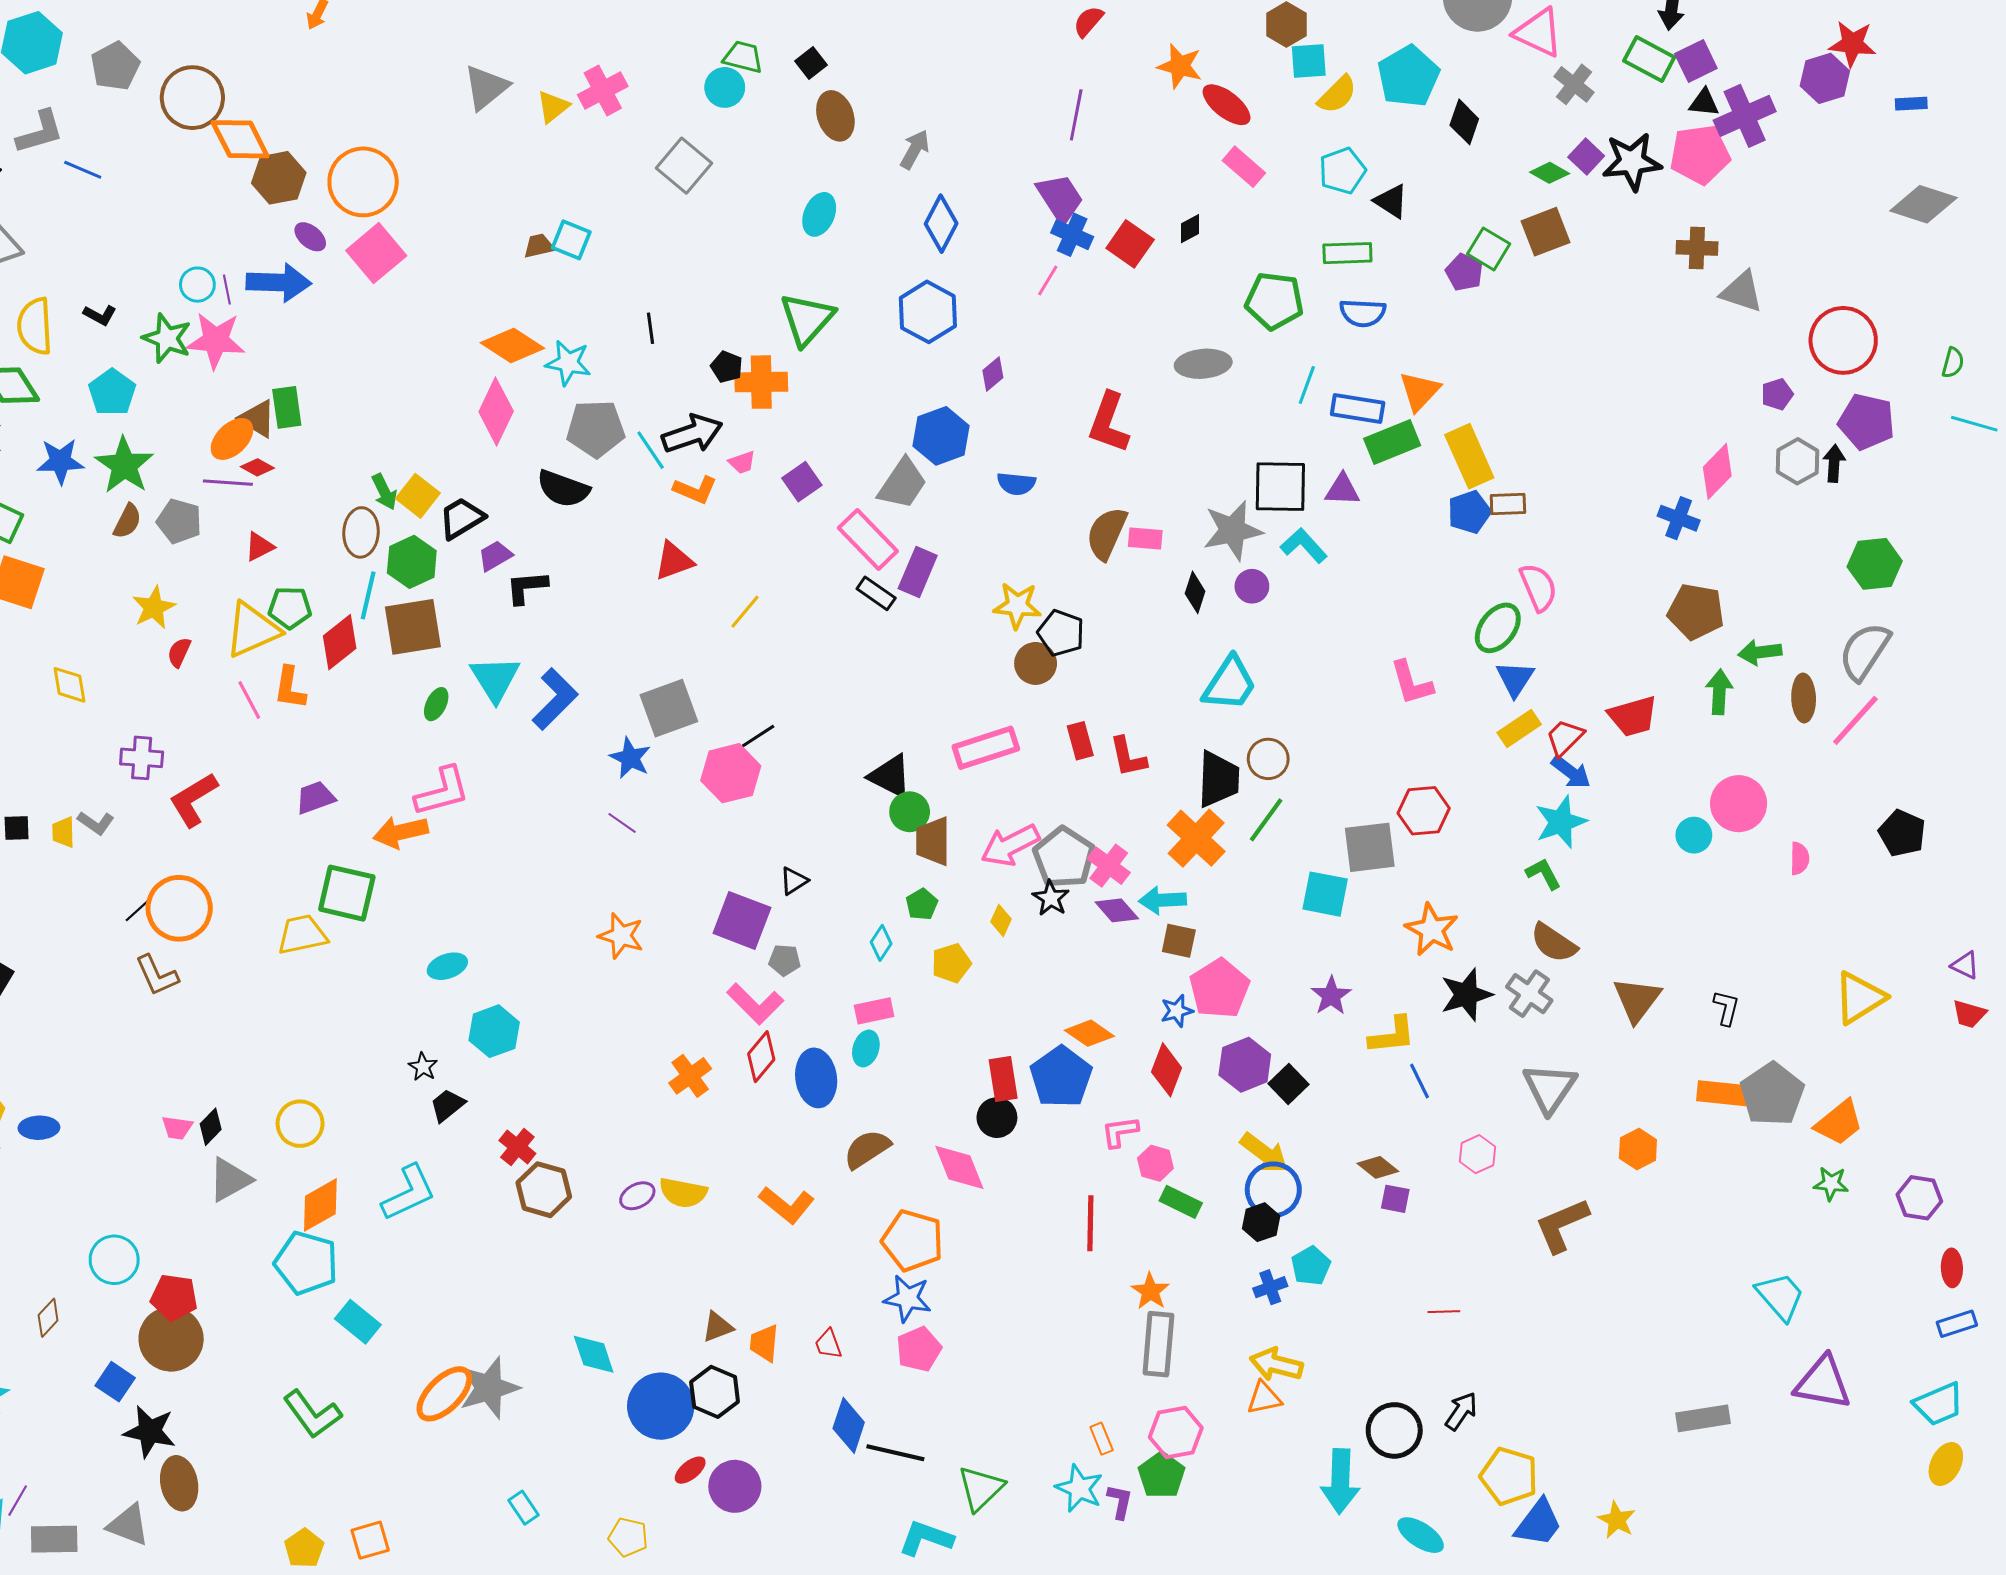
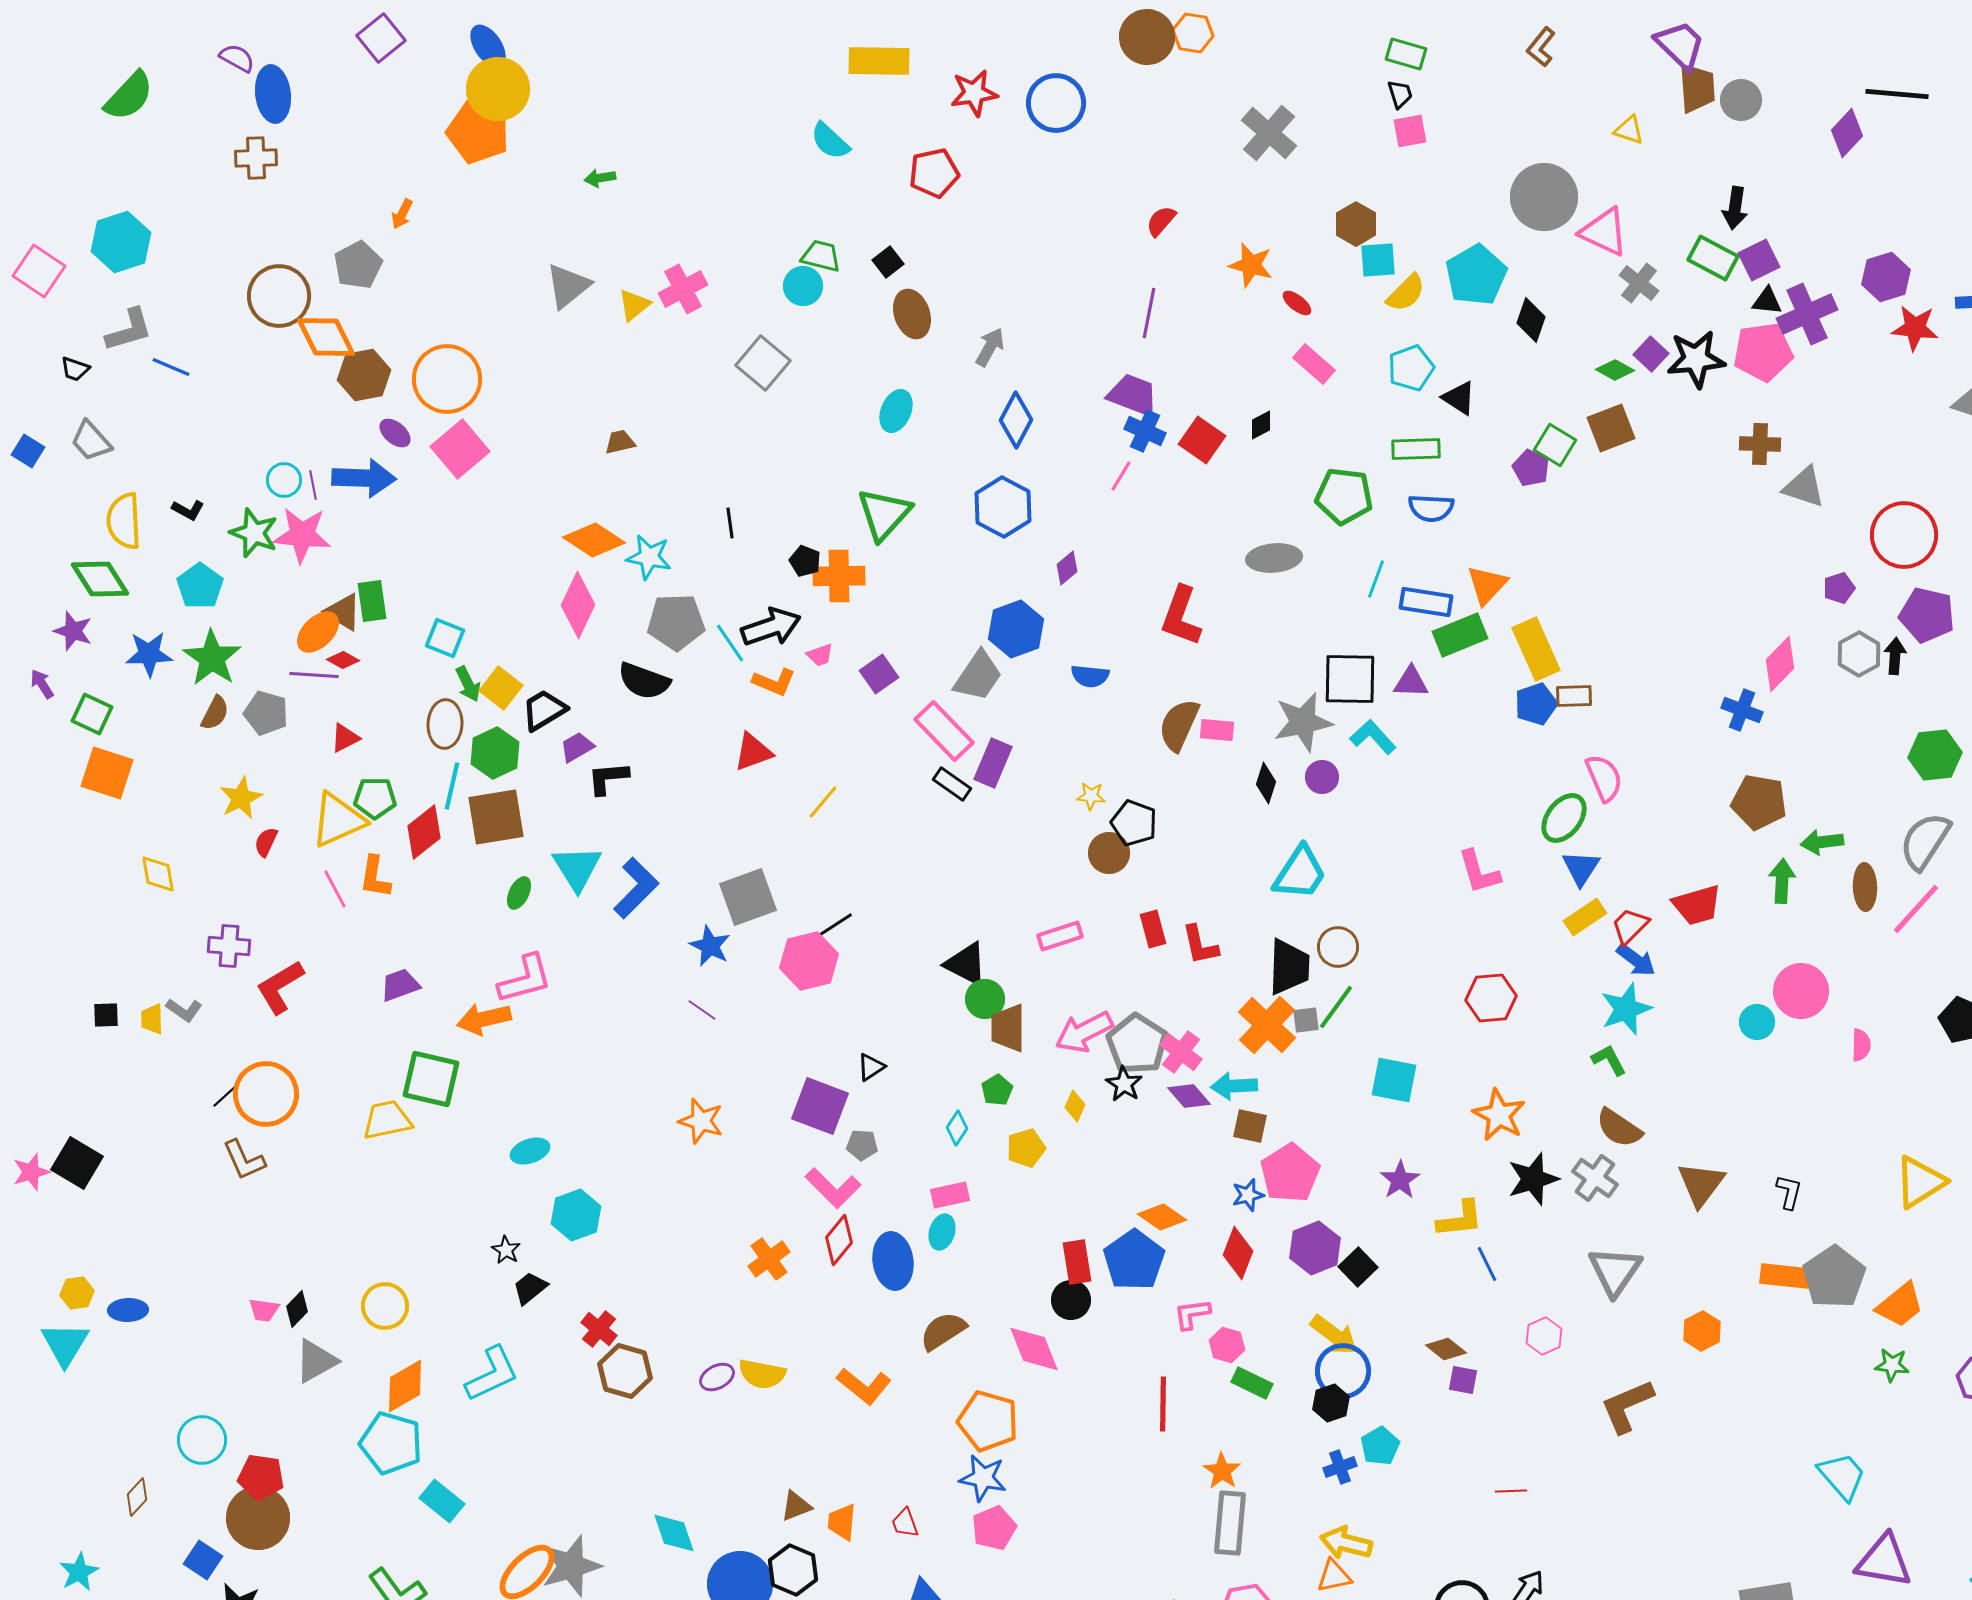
red star: (1852, 44) -> (1915, 328), moved
gray pentagon: (115, 66) -> (358, 265), moved
red ellipse: (1227, 105) -> (1297, 303), size x0.6
purple trapezoid: (1060, 198) -> (1133, 395), turned -36
cyan square: (571, 240) -> (445, 638), moved
yellow star: (1017, 606) -> (1091, 796), size x0.6
pink rectangle: (986, 748) -> (1060, 936), size x0.7
gray square: (1370, 847) -> (1306, 1020), moved, size x0.5

